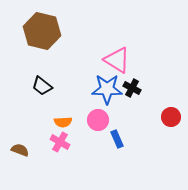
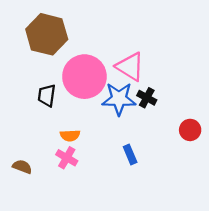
black trapezoid: (42, 86) -> (47, 95), turned 60
pink circle: (98, 120) -> (84, 77), moved, size x1.8

